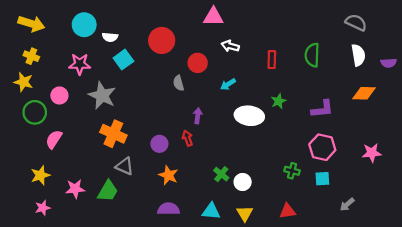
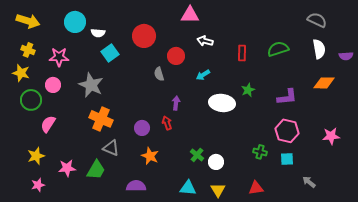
green semicircle: (312, 55) -> (278, 49), turned 70
pink star: (80, 64) -> (59, 57), moved
gray arrow: (347, 204) -> (309, 182), turned 80
purple semicircle: (168, 209) -> (136, 186), moved

